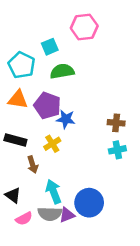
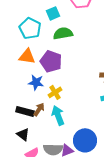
blue star: (66, 119) -> (36, 82), moved
black rectangle: (15, 140) -> (25, 111), moved
brown arrow: (33, 165) -> (39, 109), turned -128
cyan arrow: (53, 192) -> (58, 115), moved

